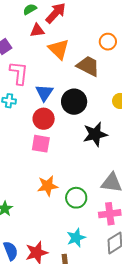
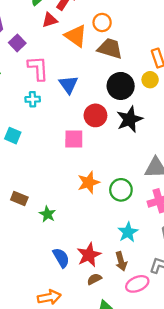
orange circle: (108, 42) -> (102, 23), moved
black circle: (74, 102) -> (121, 86), moved
red circle: (44, 119) -> (95, 115), moved

